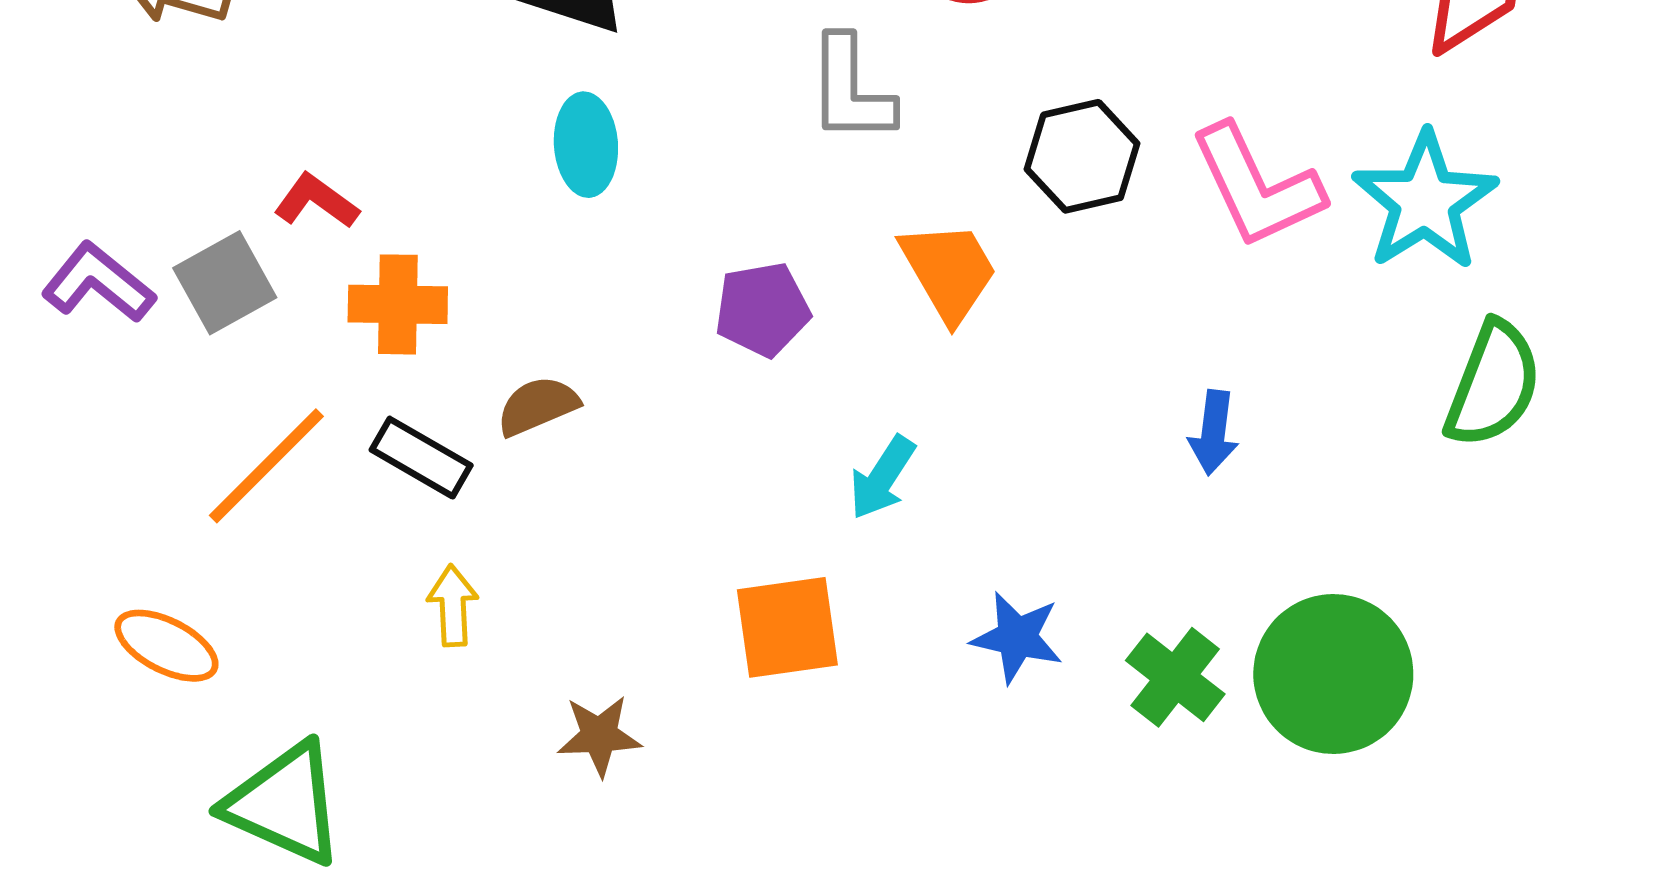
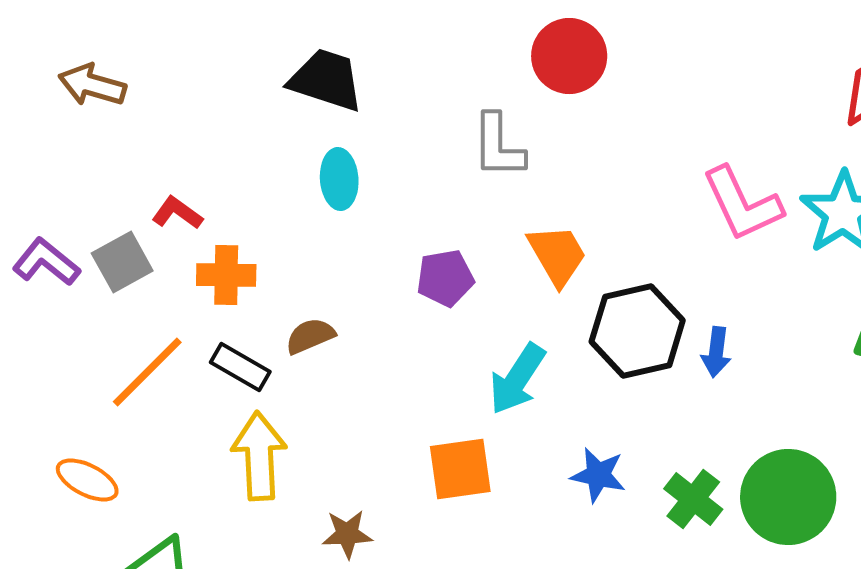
black hexagon: (1082, 156) -> (637, 331), moved, size x1.4
cyan arrow: (882, 478) -> (517, 379), size x1.4
yellow arrow: (453, 606) -> (259, 456), size x1.8

